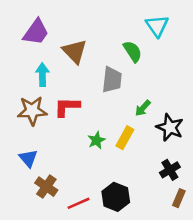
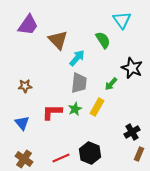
cyan arrow: (42, 75) -> (77, 58), moved, turned 42
gray trapezoid: (112, 80) -> (79, 83), moved
red L-shape: (67, 107) -> (52, 112), moved
brown star: (32, 111) -> (25, 86), size x0.6
black star: (170, 127) -> (132, 68), moved
brown cross: (46, 187) -> (24, 159), moved

